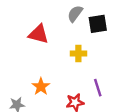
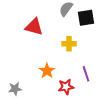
orange star: (41, 86) -> (47, 71), moved

